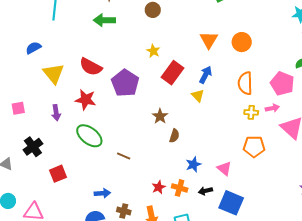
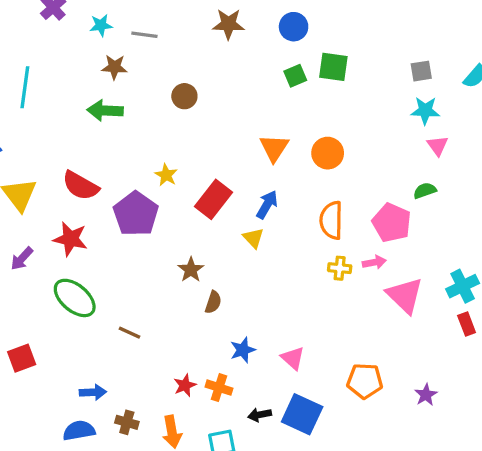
yellow star: (153, 51) -> (166, 175), moved
purple arrow: (56, 113) -> (22, 259), turned 49
orange pentagon: (254, 147) -> (365, 381), moved
black arrow: (205, 191) -> (260, 415), moved

